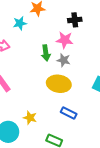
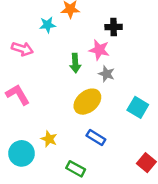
gray star: (64, 60) -> (106, 74), moved
yellow ellipse: (59, 84) -> (87, 102), turned -55

